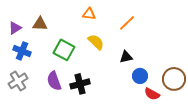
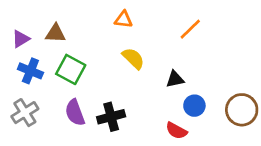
orange line: (127, 23) -> (190, 29), moved
green square: (64, 50) -> (71, 69), moved
red semicircle: (152, 94) -> (176, 131), moved

